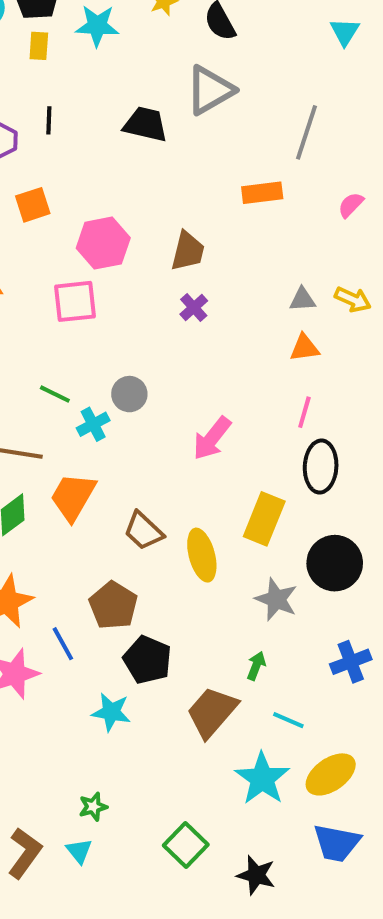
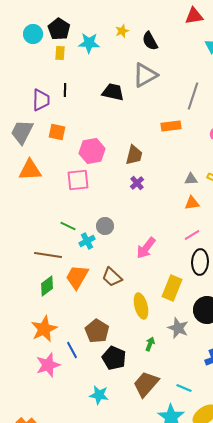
orange square: (33, 205) -> (57, 132), turned 30
pink line: (304, 412) -> (192, 235), turned 42
brown trapezoid: (143, 531) -> (112, 277), moved
green arrow: (256, 666) -> (150, 344), moved
cyan star: (111, 712) -> (99, 395), moved

